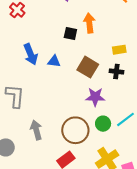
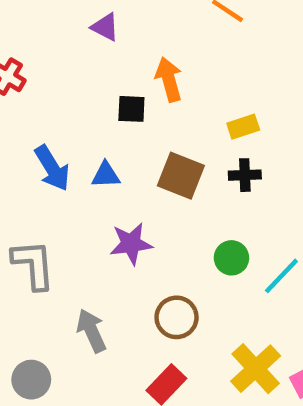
purple star: (95, 97) -> (131, 244), moved
green circle: (103, 124) -> (231, 258), moved
brown circle: (75, 130) -> (177, 317), size x0.7

